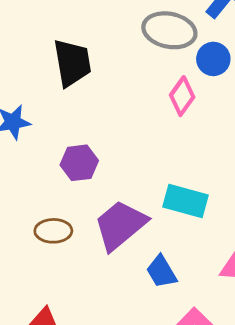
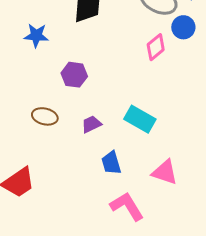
purple trapezoid: (120, 225) -> (91, 124), size x0.5

